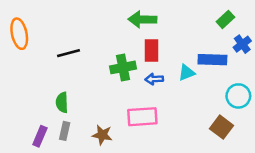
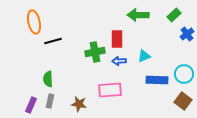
green arrow: (142, 19) -> (138, 15), moved
orange ellipse: (19, 34) -> (34, 22), moved
blue rectangle: (212, 60) -> (157, 80), moved
brown square: (222, 127) -> (183, 101), moved

